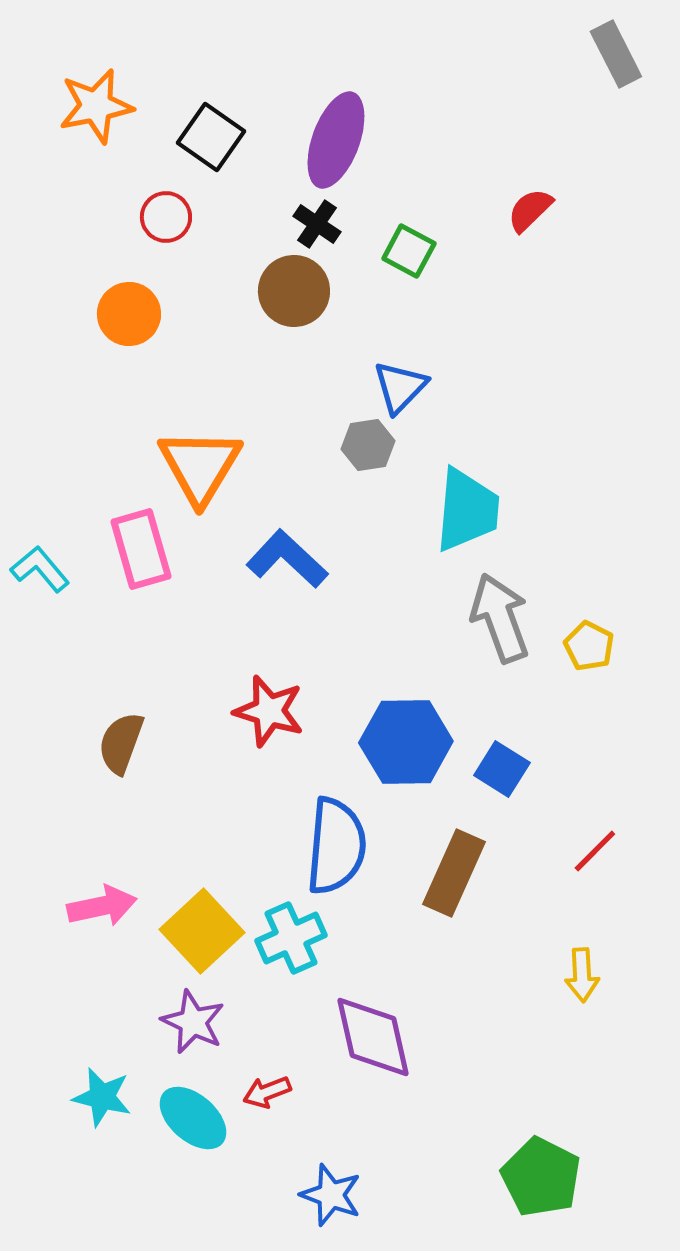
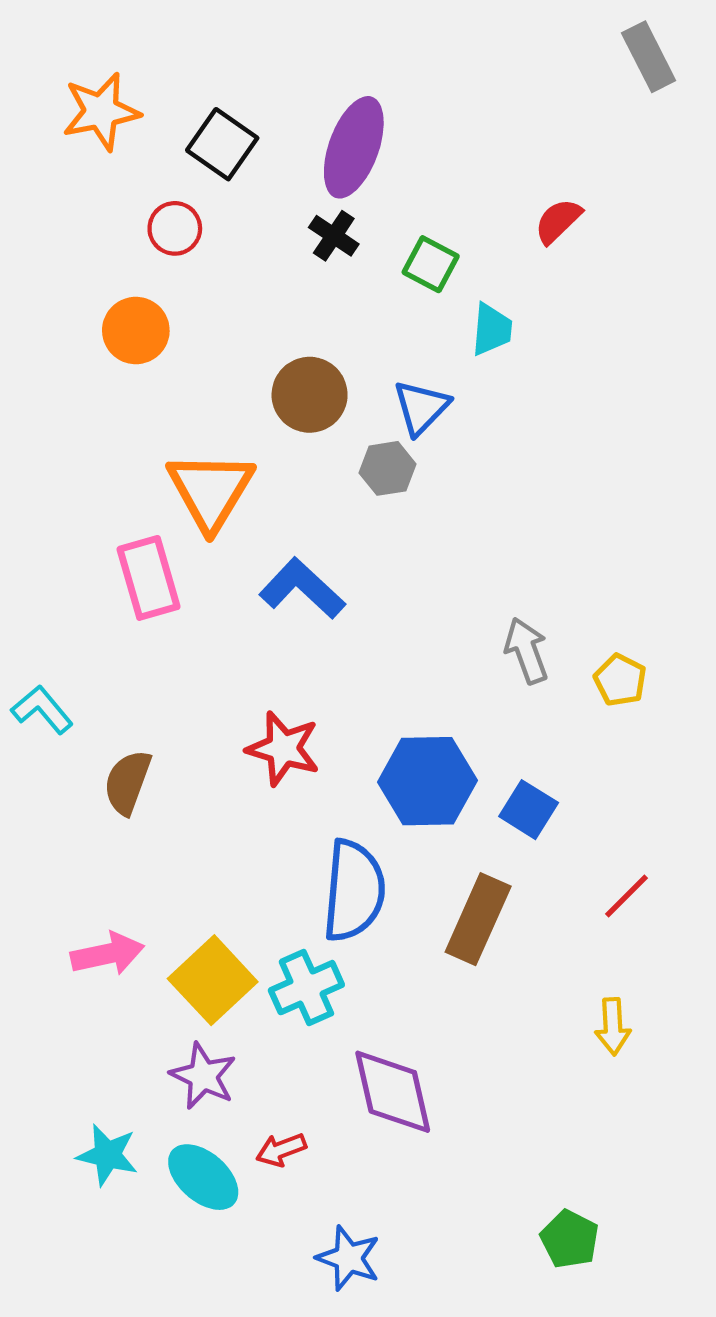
brown circle: (294, 291) -> (310, 395), moved
cyan trapezoid: (467, 510) -> (492, 329), moved, size x0.6
cyan L-shape: (40, 569) -> (42, 710), moved
gray arrow: (500, 618) -> (526, 651), size x0.7
green pentagon: (541, 1177) -> (570, 1239), size x0.7

